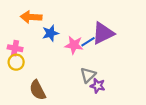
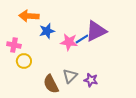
yellow circle: (16, 62) -> (24, 61), moved
gray triangle: (88, 75) -> (70, 76), moved
brown semicircle: (38, 90) -> (51, 84), moved

